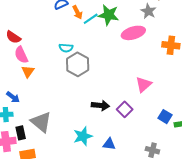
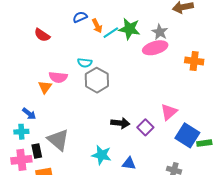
gray star: (148, 11) -> (160, 32), moved
red semicircle: (13, 37) -> (42, 35), moved
pink semicircle: (21, 55) -> (58, 77), moved, turned -60
pink triangle: (144, 84) -> (169, 112), moved
blue square: (165, 117) -> (187, 135), size x1.6
cyan star: (83, 136) -> (102, 155), turned 30

